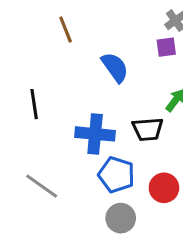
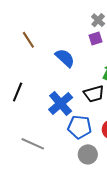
black line: (34, 104) -> (18, 92), turned 42
blue cross: (95, 134) -> (61, 103), turned -35

